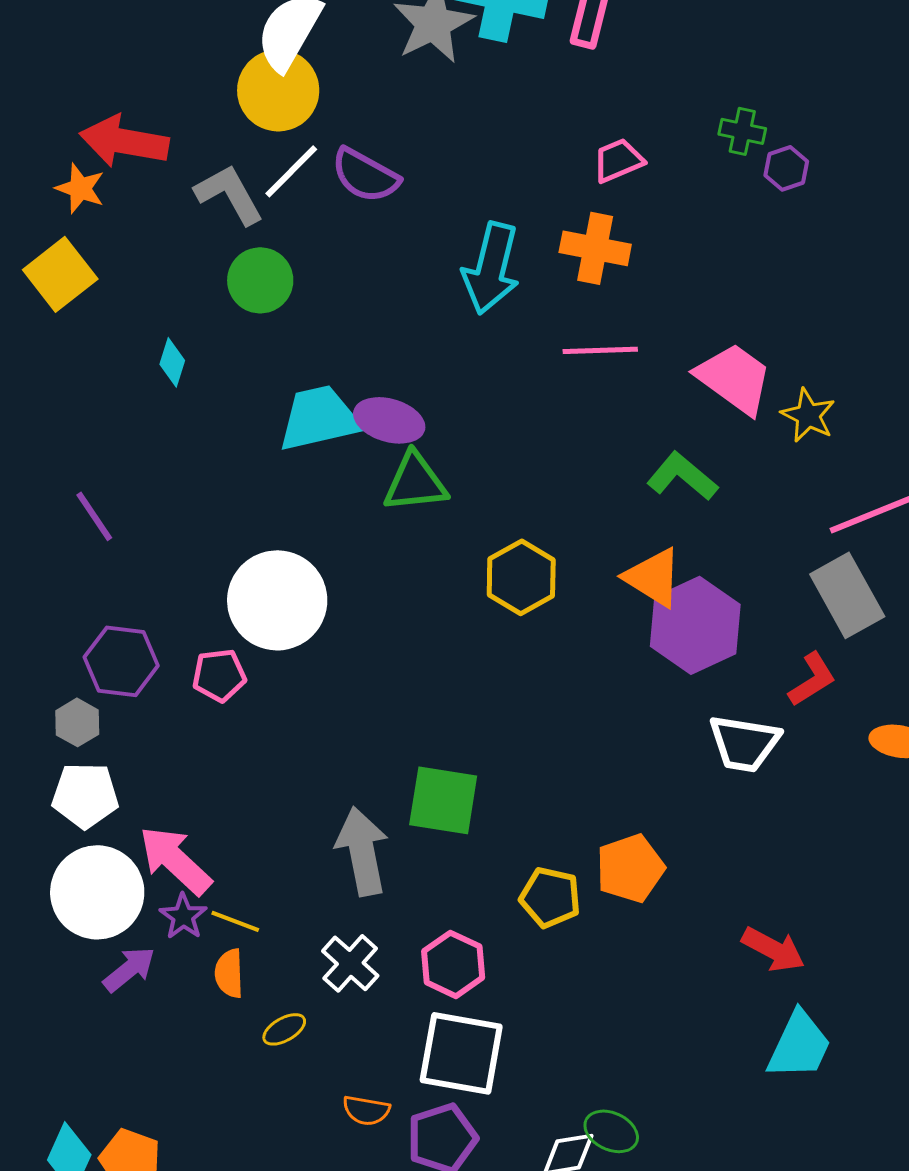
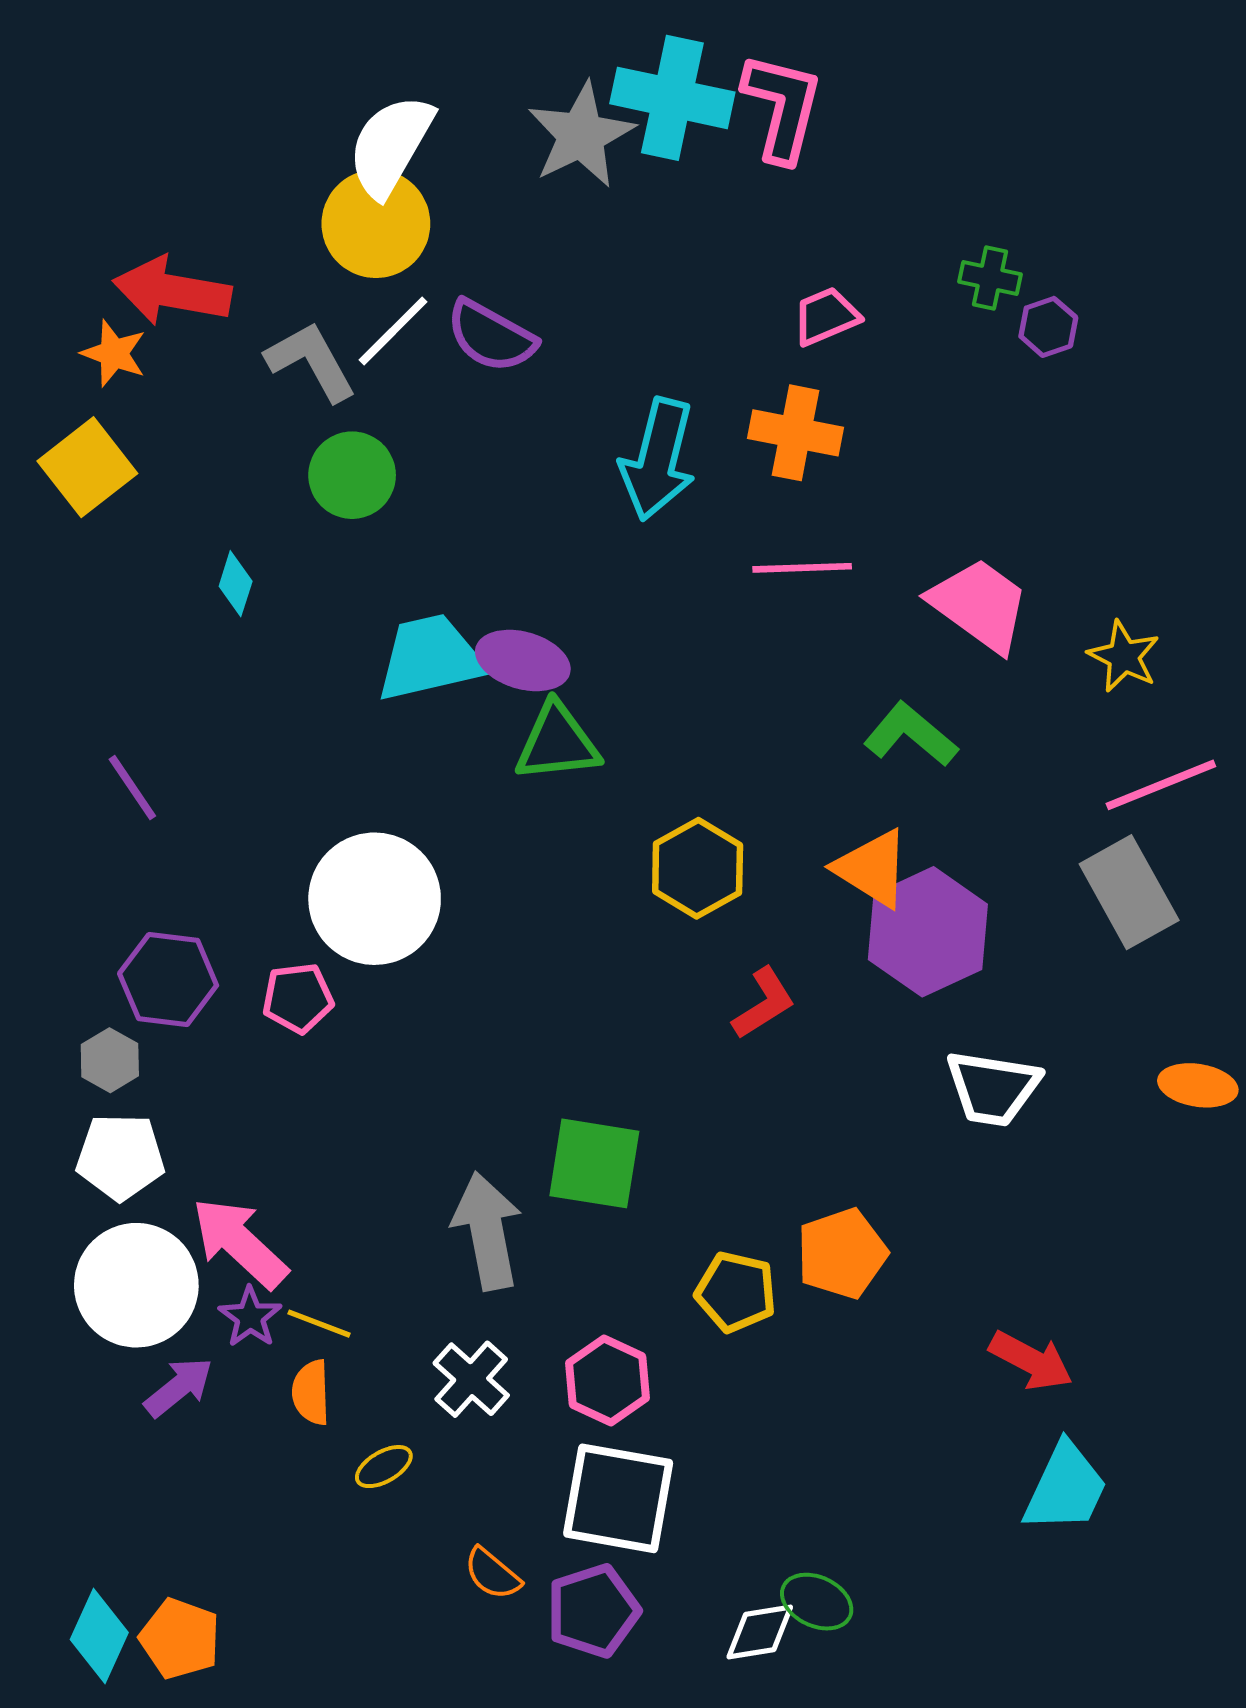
yellow star: (808, 415) -> (1124, 657), moved
red L-shape: (812, 679) -> (764, 1003), moved
orange semicircle: (366, 1110) -> (492, 1574), turned 30

